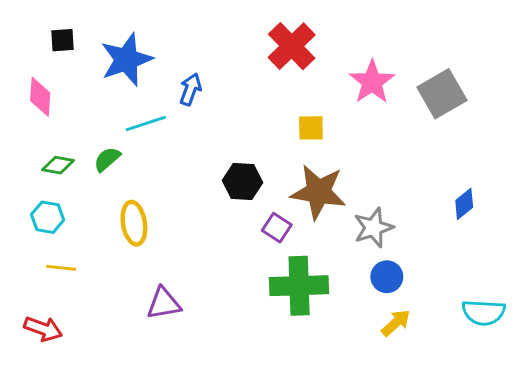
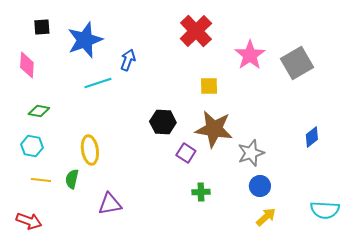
green semicircle: (107, 159) -> (72, 179), moved, turned -36
green cross: (299, 286) -> (201, 192), size x0.5

